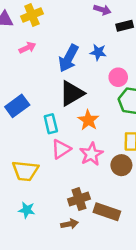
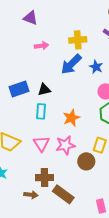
yellow cross: (32, 15) -> (78, 40), moved
black triangle: (72, 93) -> (44, 90), moved, size x0.6
pink triangle: (61, 149) -> (41, 144), moved, turned -48

